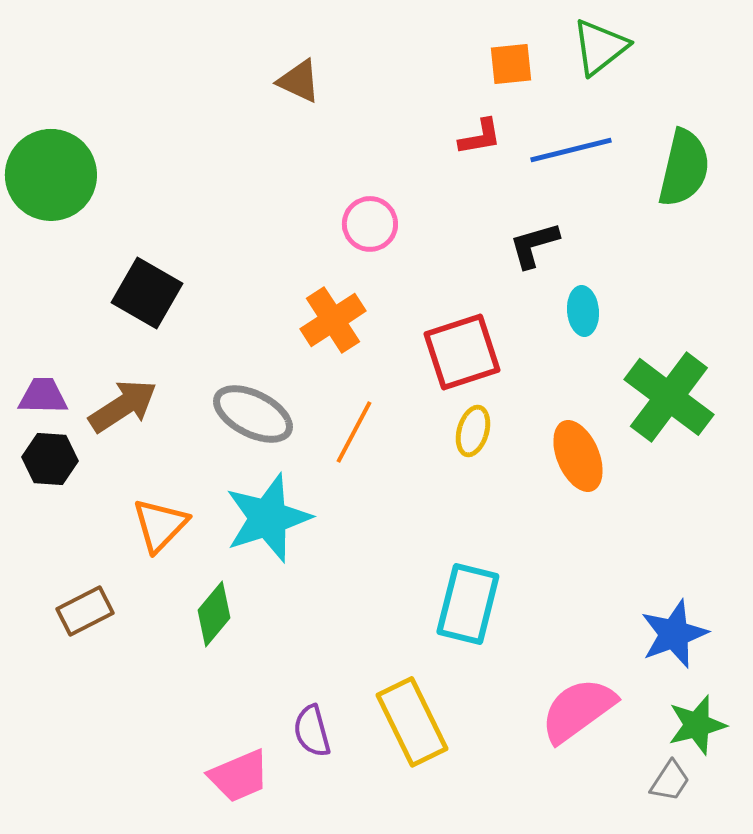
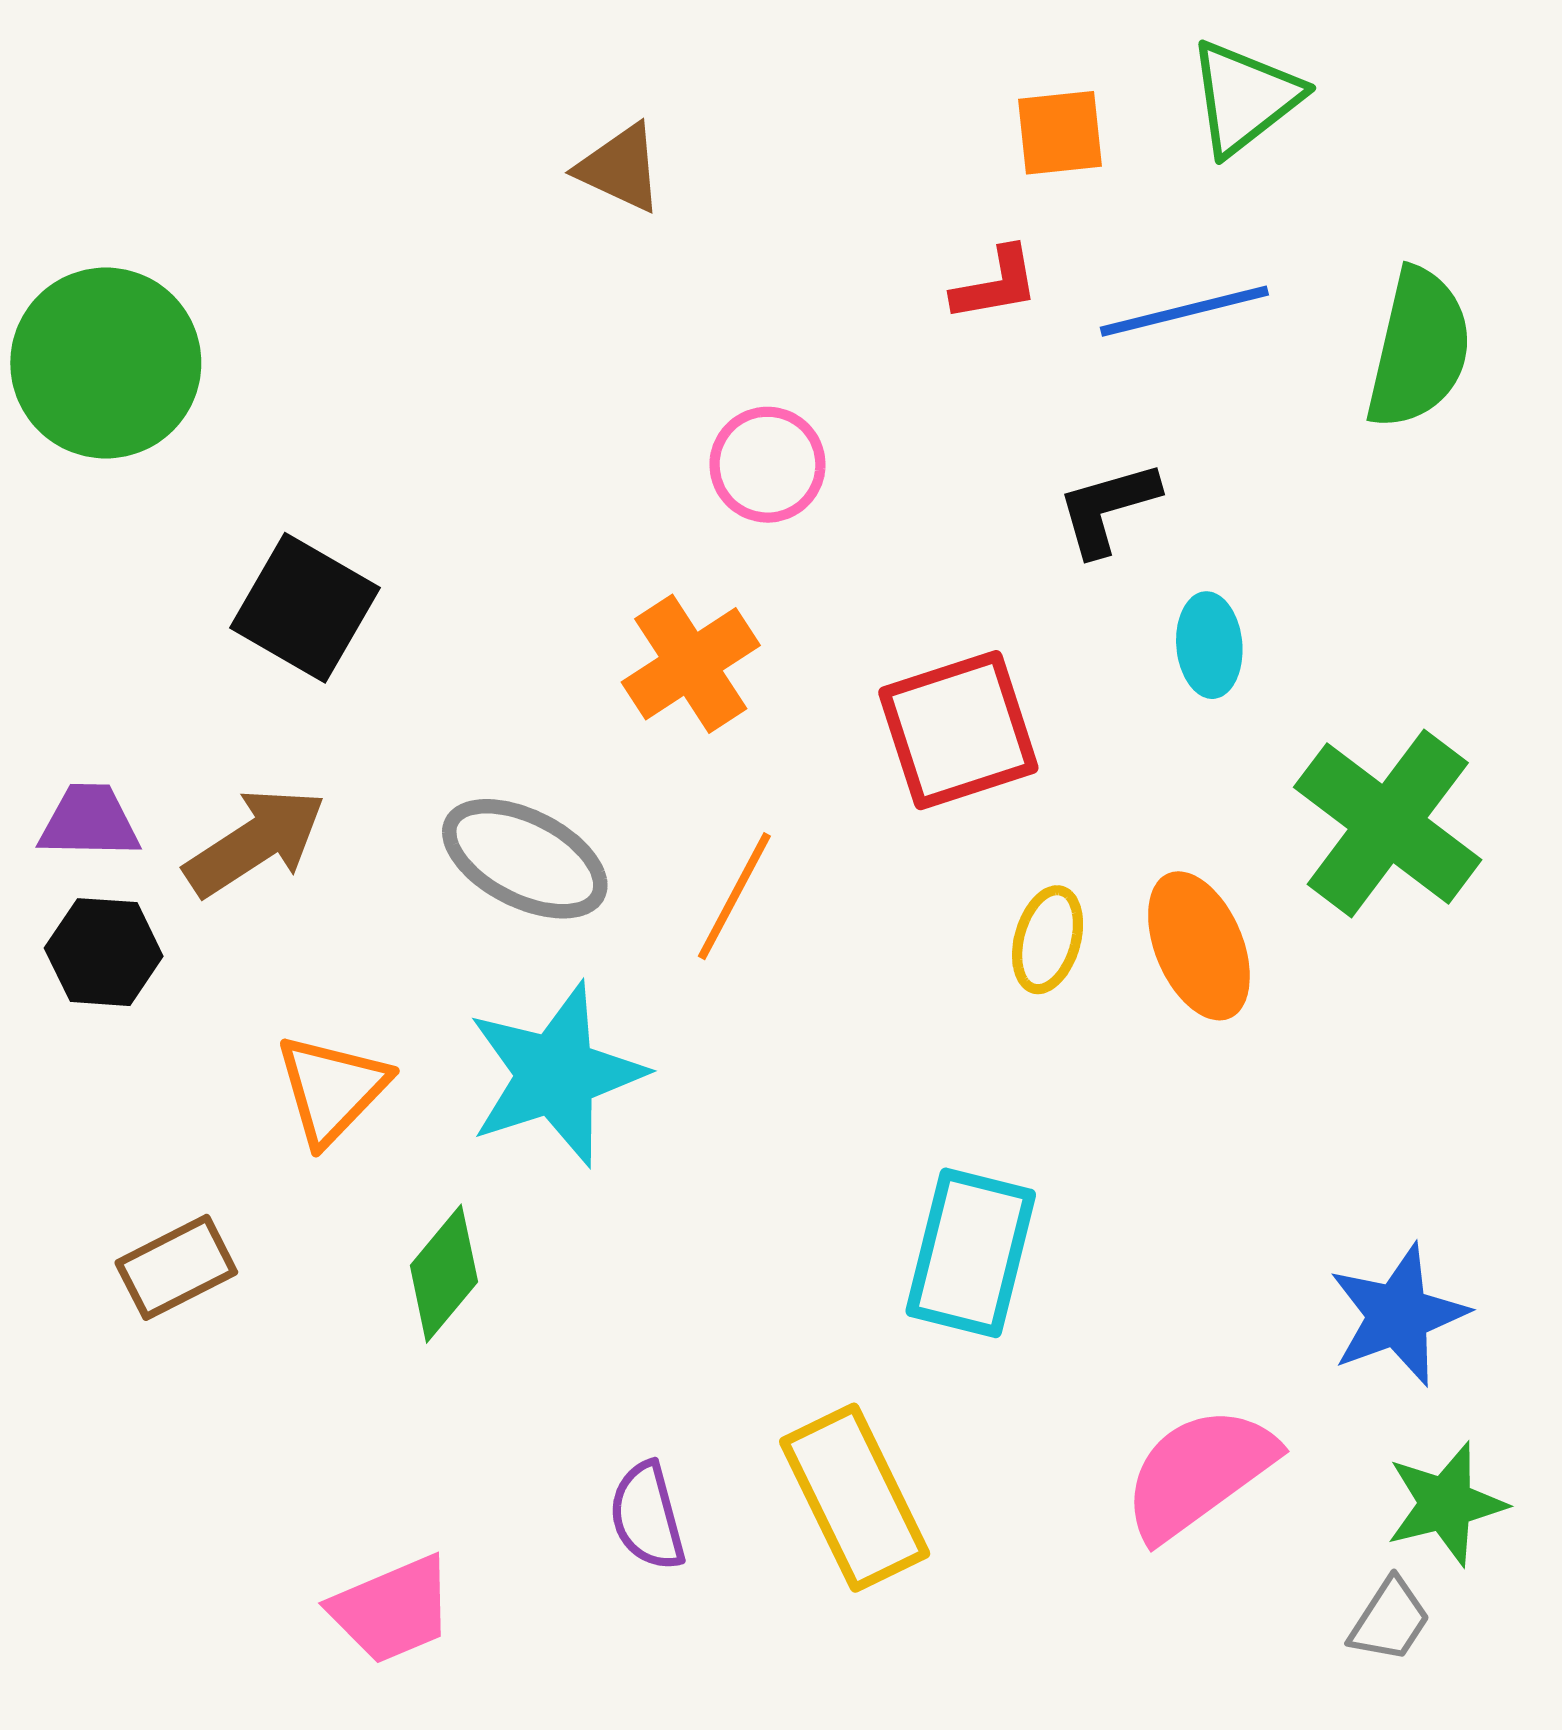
yellow ellipse: (473, 431) -> (1048, 940), moved
pink trapezoid: (239, 776) -> (392, 1610), moved

